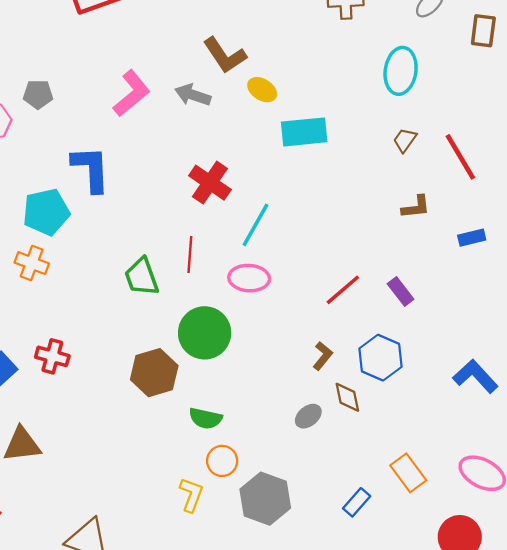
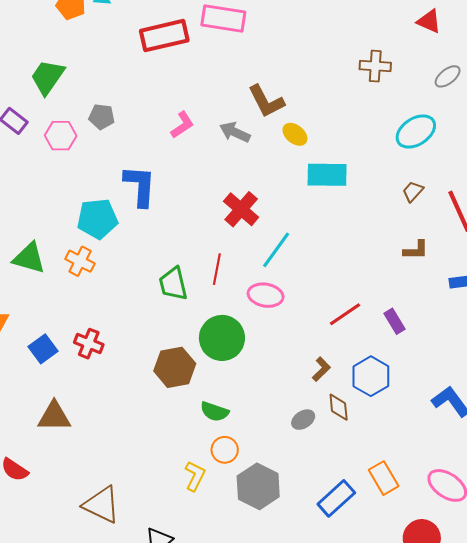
cyan ellipse: (401, 71) -> (416, 132), turned 42
pink L-shape: (132, 93) -> (182, 125), size x0.7
blue rectangle: (357, 502) -> (336, 498), size x1.5

